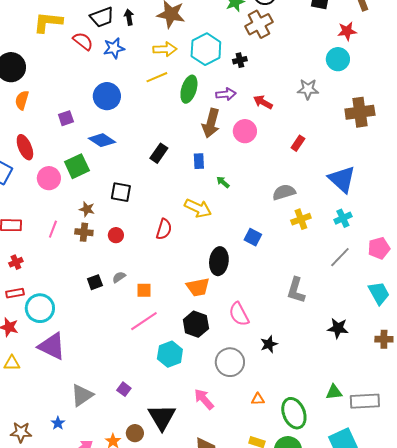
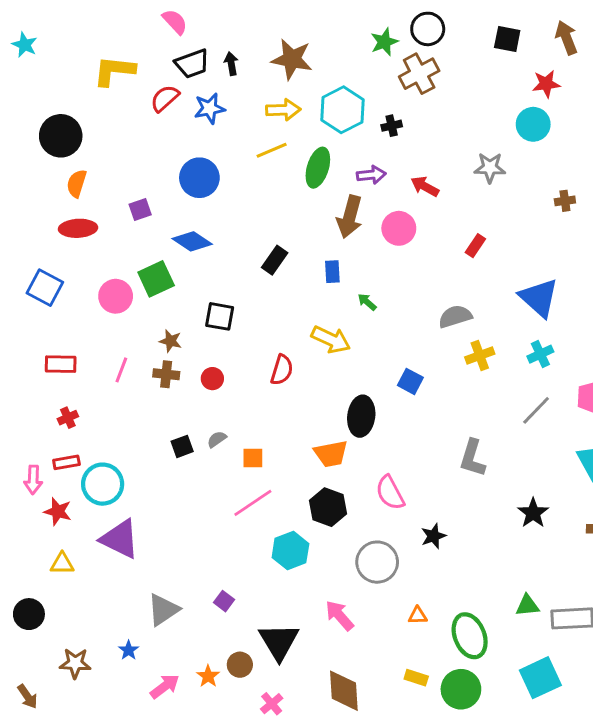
red semicircle: (83, 41) -> (165, 98), turned -80
brown cross: (360, 112) -> (565, 201), size x0.5
red ellipse: (25, 147) -> (78, 228), moved, turned -70
black star: (338, 328) -> (533, 513), turned 30

